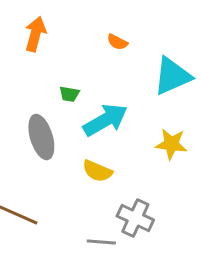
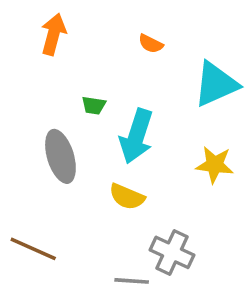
cyan arrow: (105, 120) -> (136, 136), turned 138

